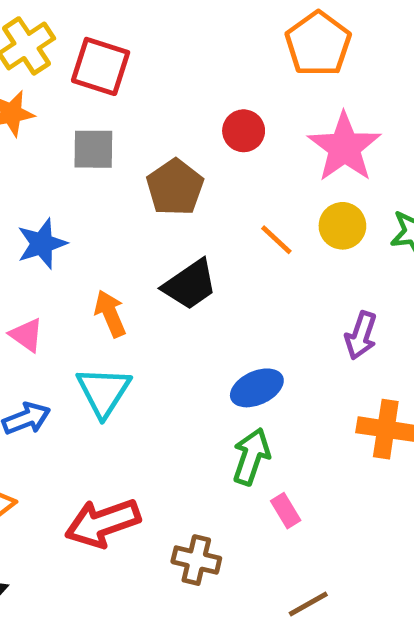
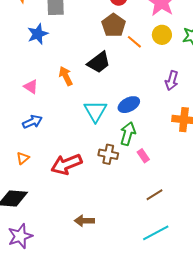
brown pentagon: (175, 187) -> (113, 25), moved
blue star: (42, 244) -> (38, 34), moved
cyan triangle: (104, 392) -> (95, 111), moved
brown cross: (196, 560) -> (108, 154), moved

